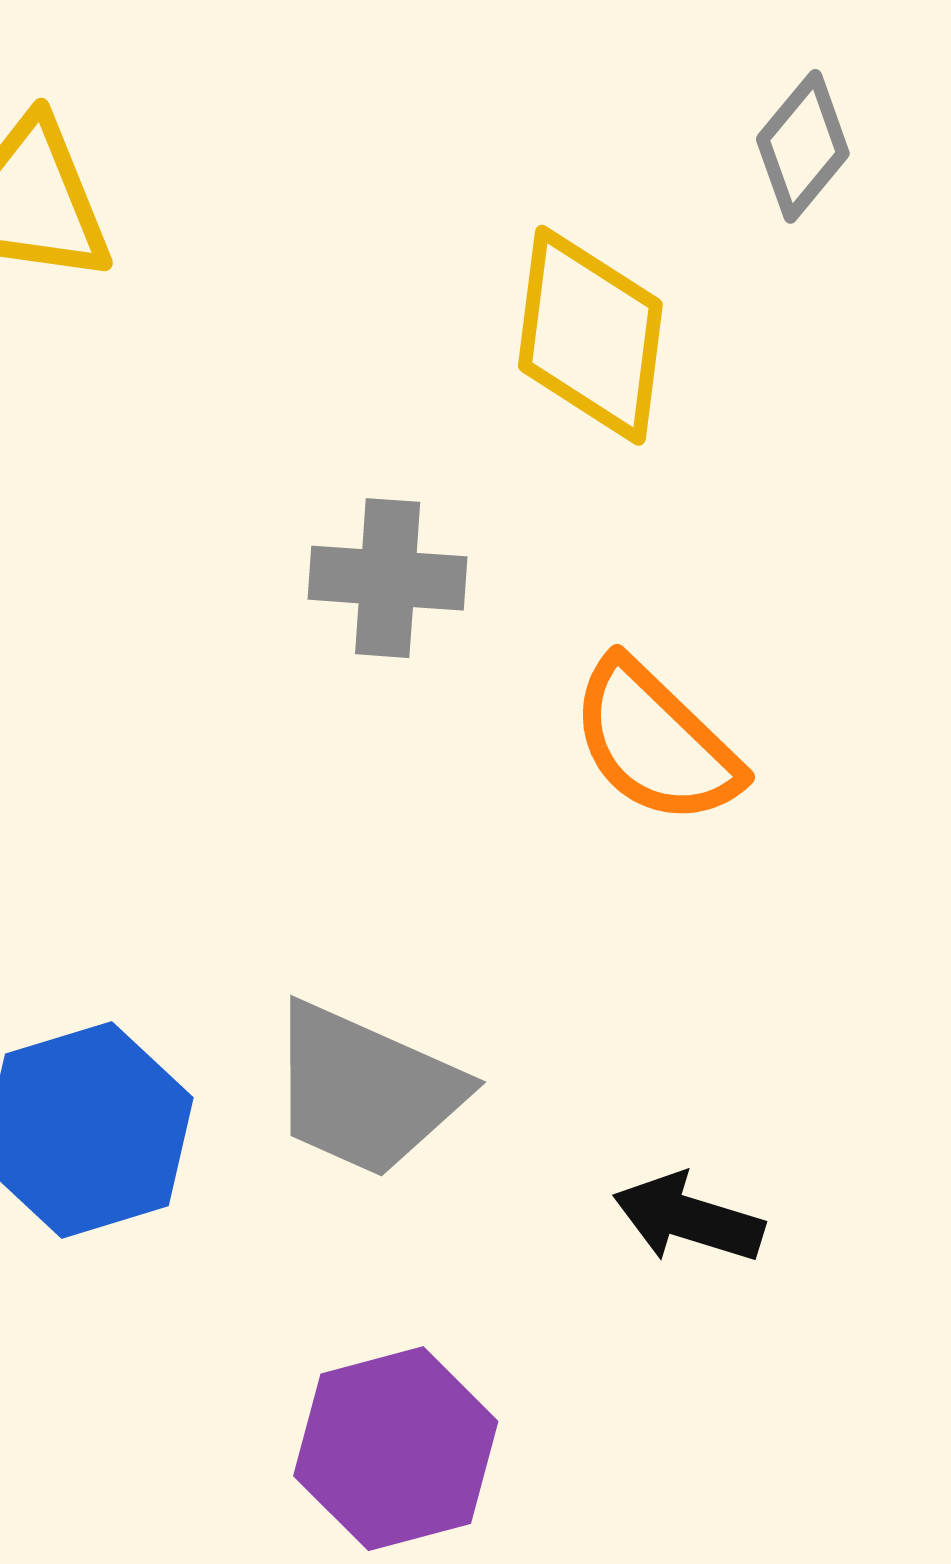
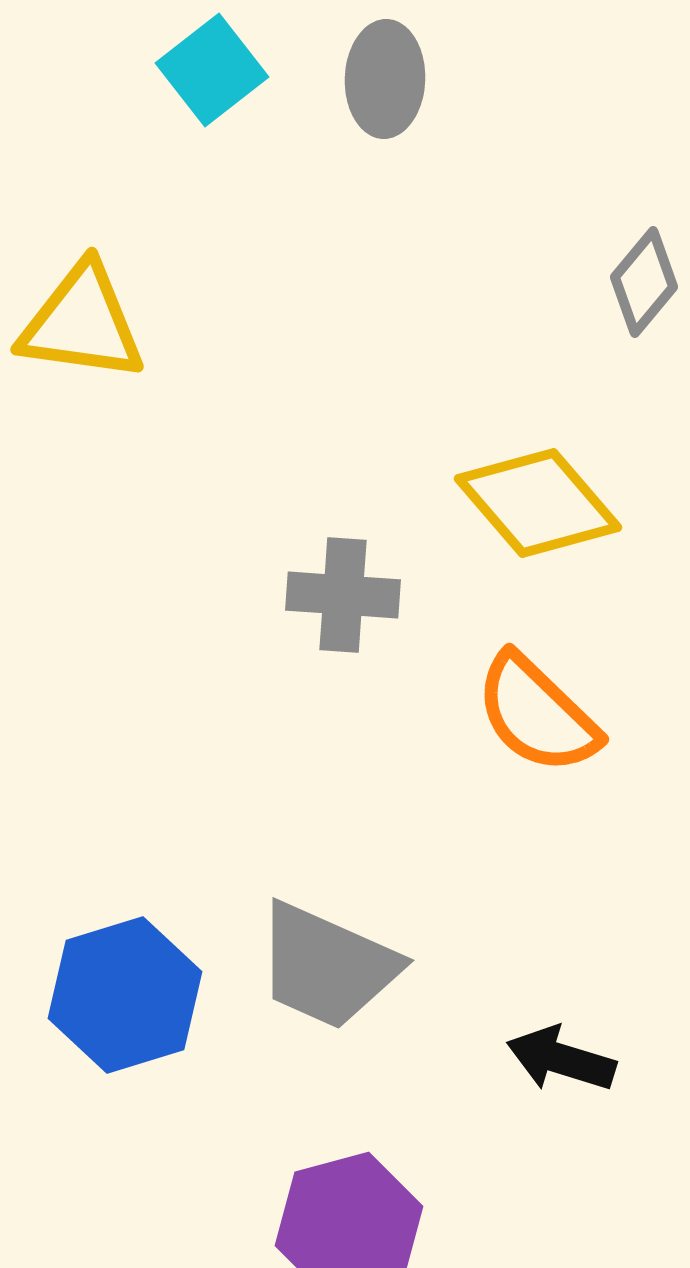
yellow diamond: (590, 335) -> (538, 503), moved, turned -48

